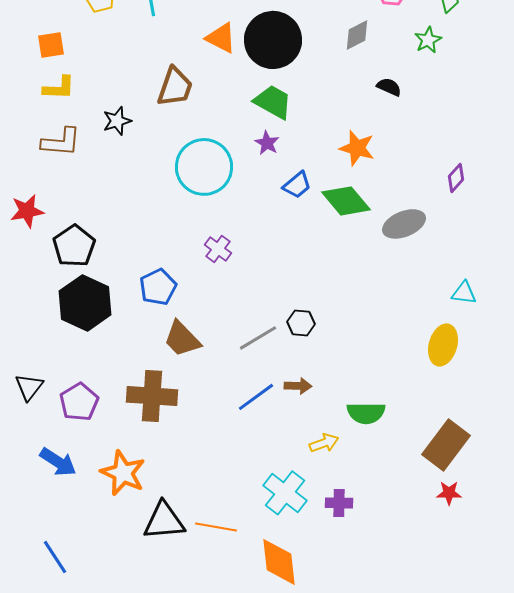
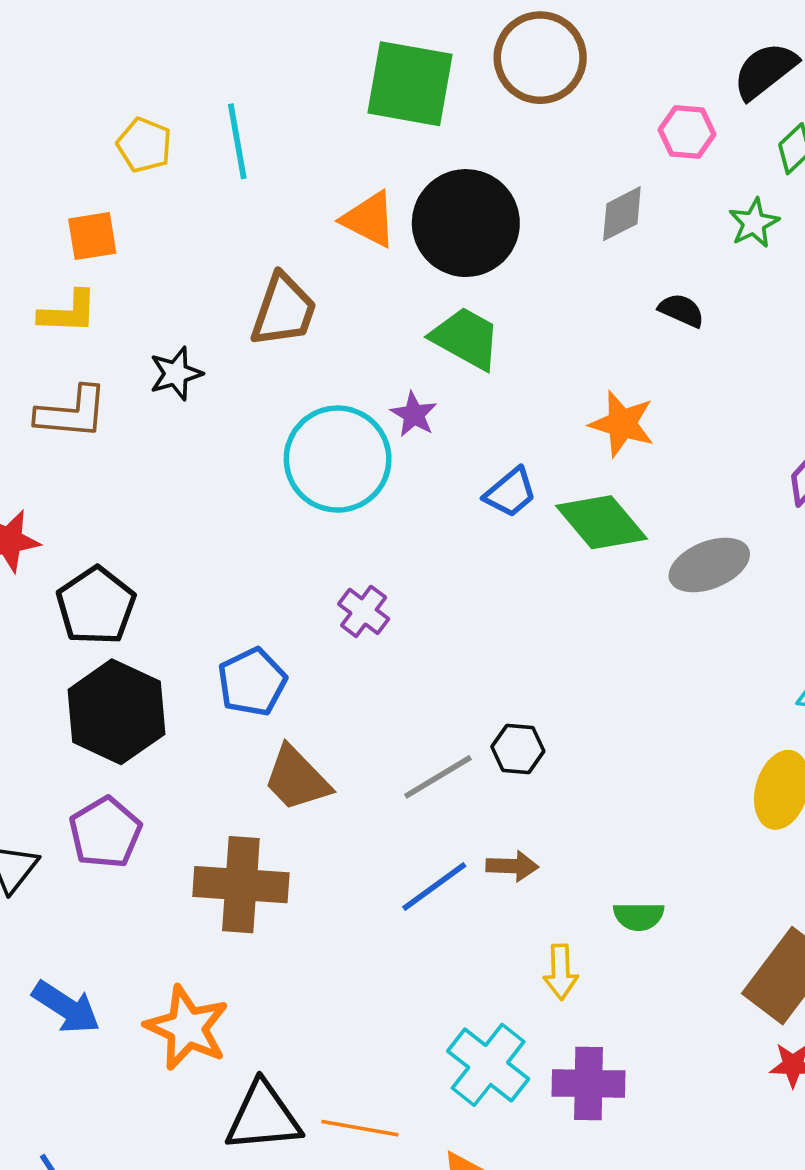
orange square: (51, 45) -> (92, 236), moved
purple star: (267, 143) -> (414, 414), moved
purple pentagon: (79, 402) -> (105, 833), moved
green semicircle: (366, 413) -> (639, 916), size x0.7
yellow arrow: (324, 443) -> (561, 972), turned 108
purple cross: (339, 503) -> (588, 1084), size x1.4

